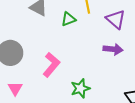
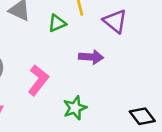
purple arrow: (113, 49) -> (91, 57), moved

